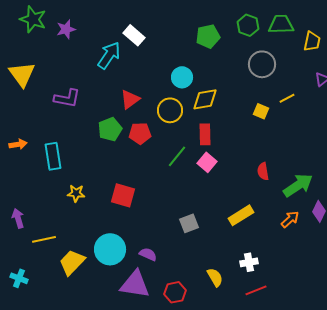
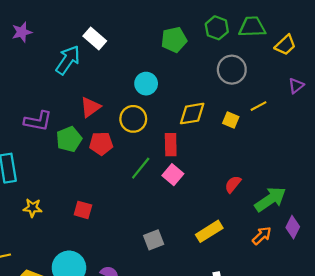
yellow trapezoid: (312, 41) -> (285, 45), turned 35
purple L-shape: (67, 98) -> (38, 121), moved
yellow diamond: (205, 99) -> (192, 114), moved
red semicircle: (263, 171) -> (233, 184), turned 48
red square: (123, 195) -> (83, 210), size x0.7

